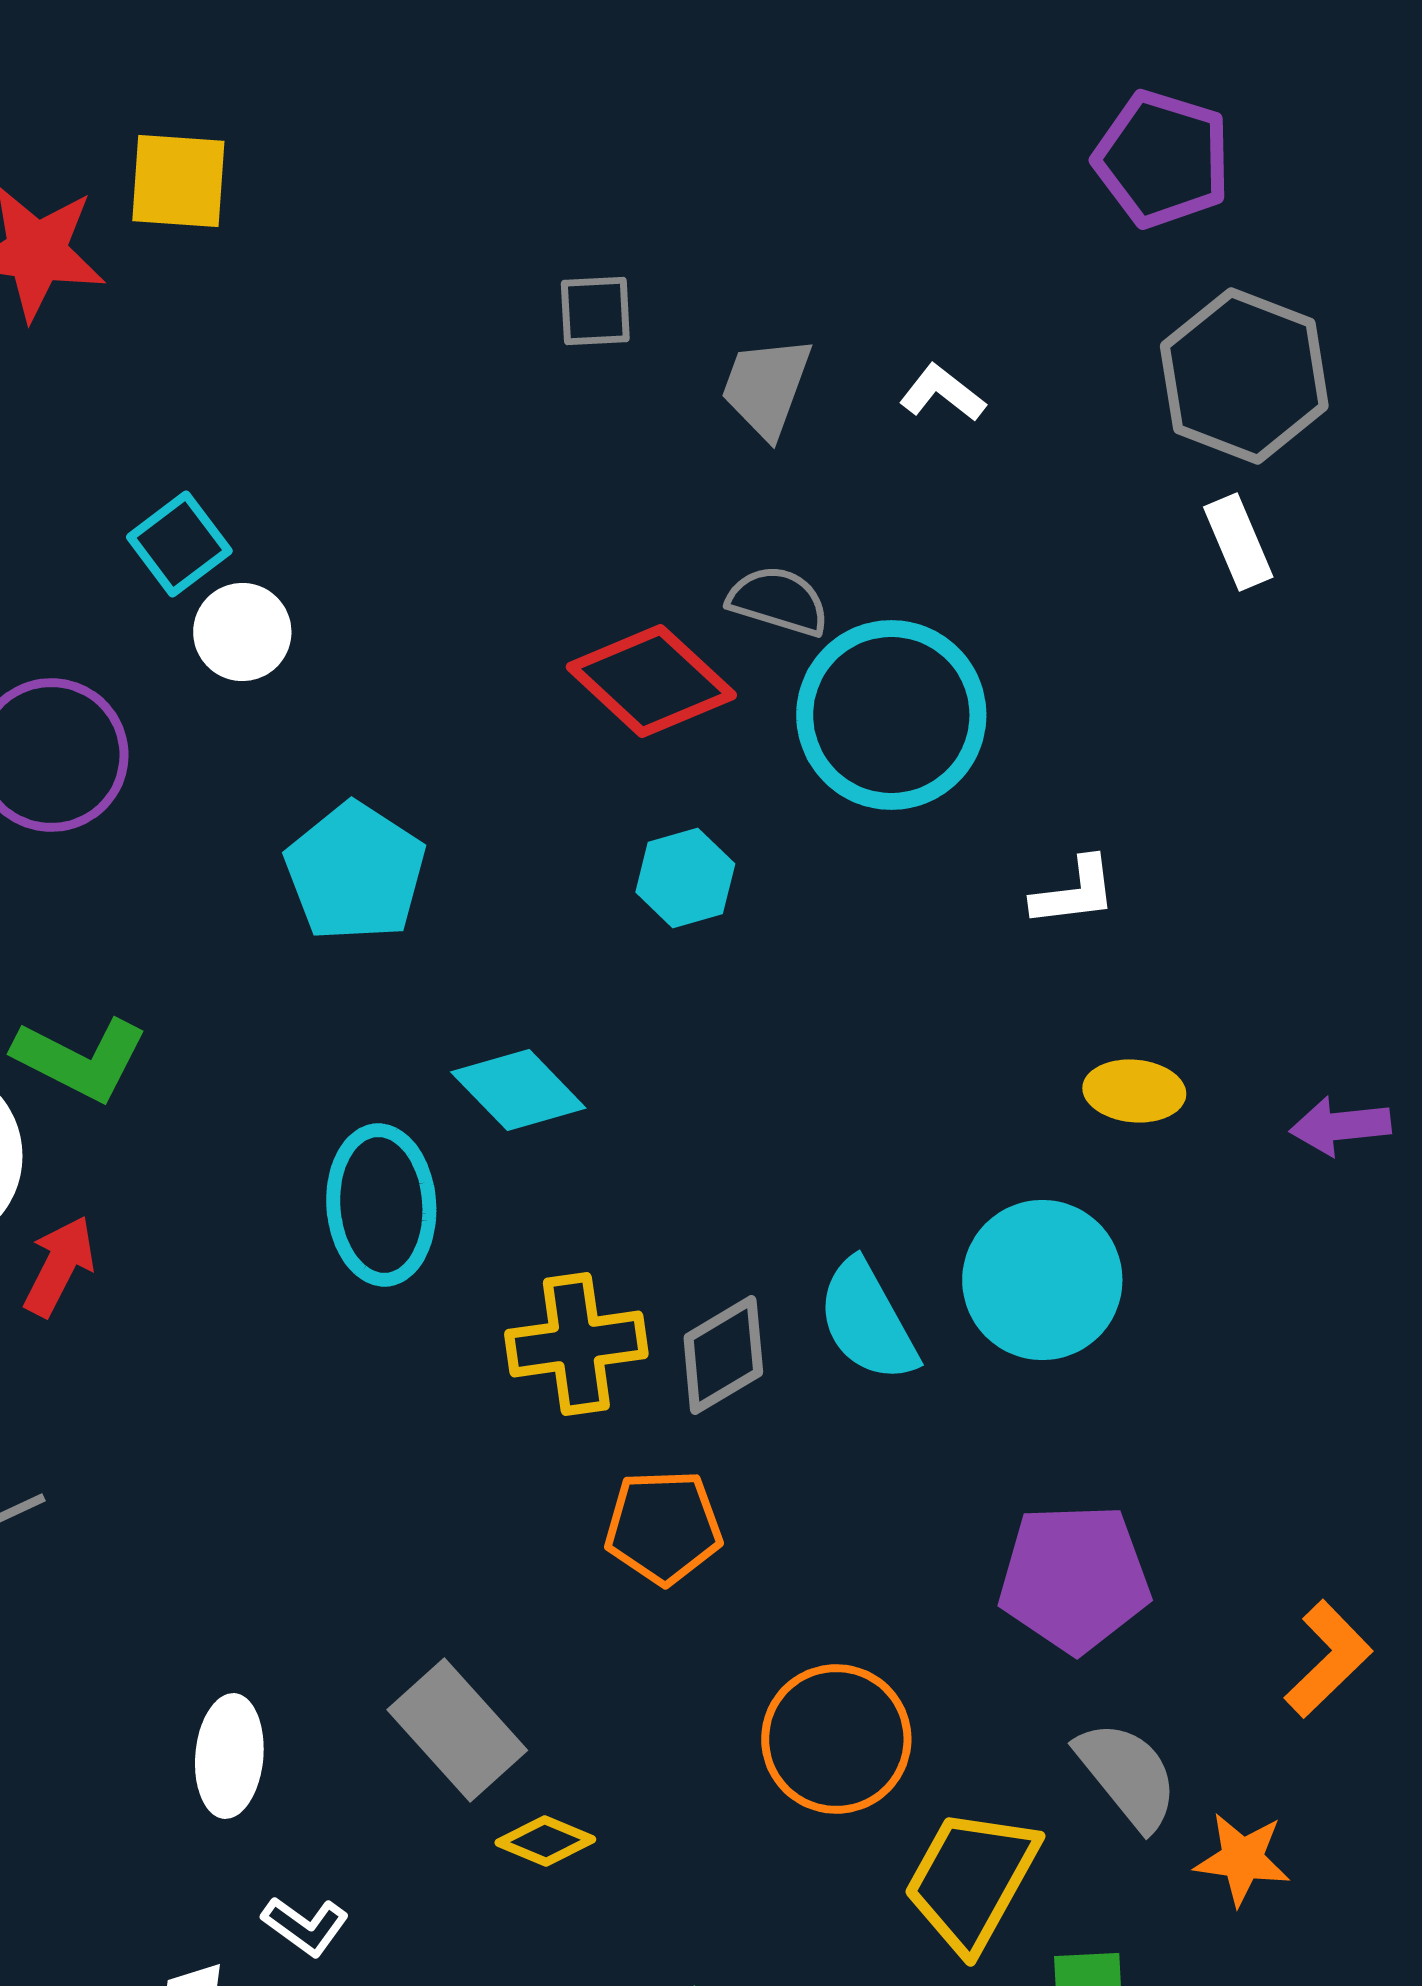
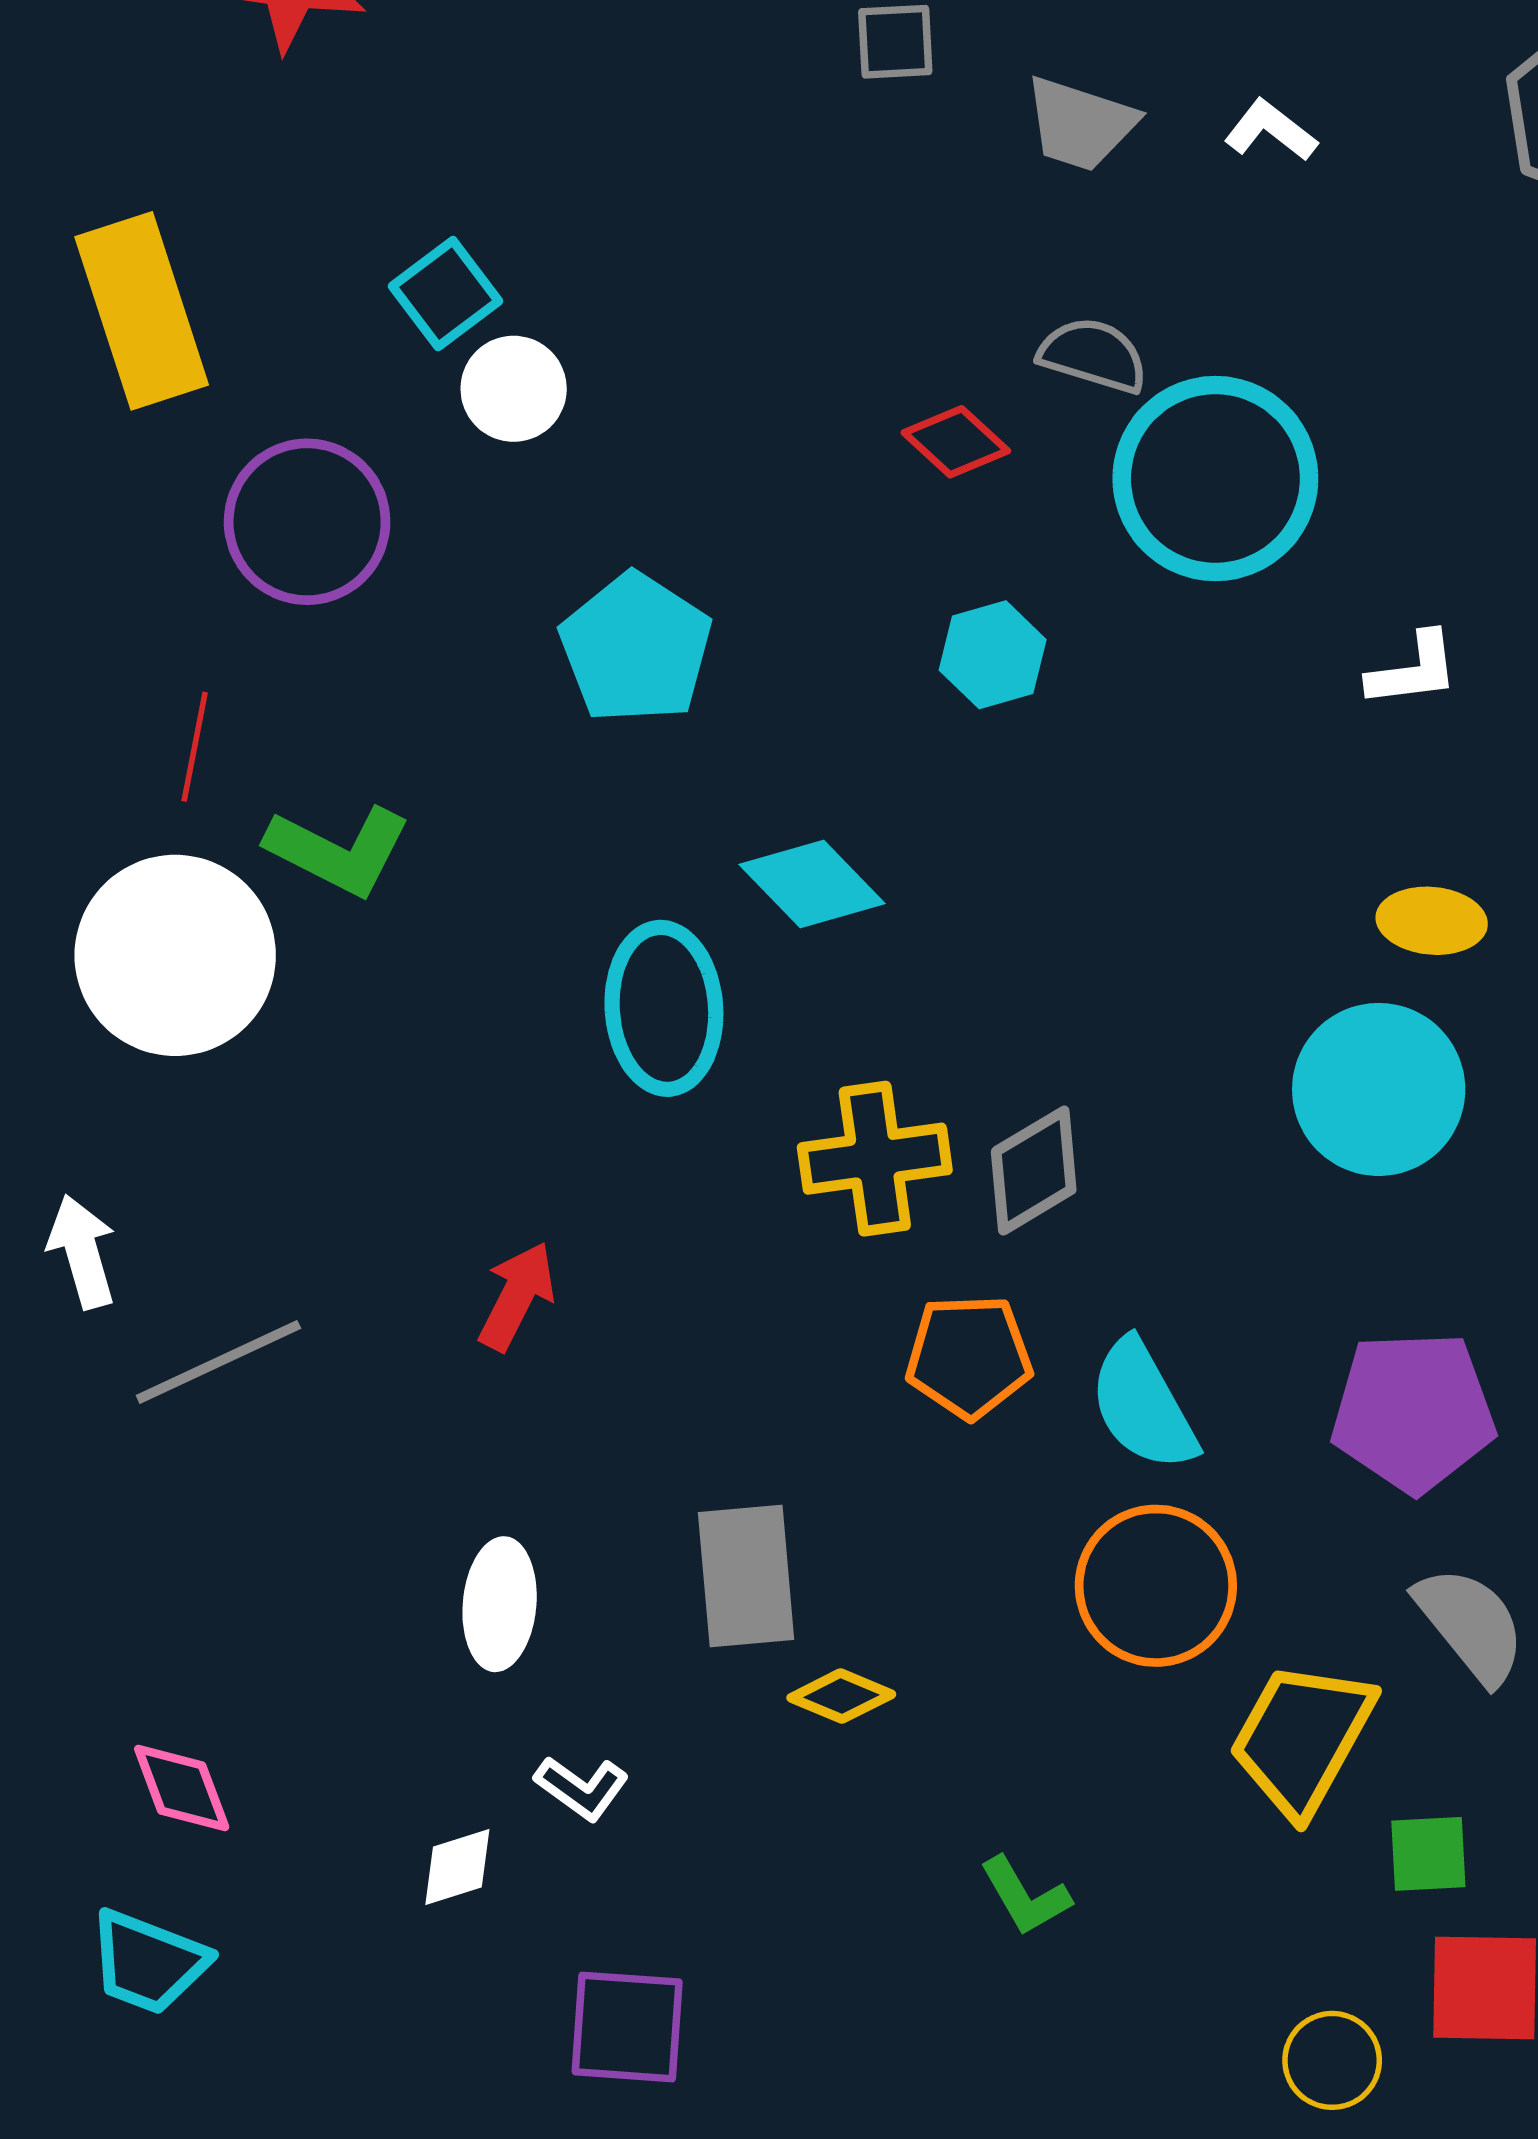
gray trapezoid: (766, 387) -> (1080, 124), turned -92
red diamond: (651, 681) -> (956, 442), size x0.6
yellow ellipse: (1134, 1091) -> (1432, 921), moved
red arrow: (59, 1266) -> (517, 1296), moved
cyan semicircle: (867, 1321) -> (1143, 1405), moved
gray rectangle: (457, 1730) -> (746, 1576), turned 37

